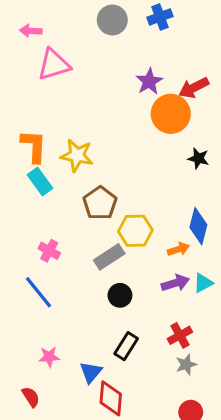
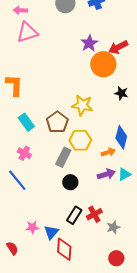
pink arrow: (31, 31) -> (20, 10), moved
yellow star: (77, 155) -> (82, 105), moved
cyan rectangle: (40, 181) -> (26, 122), moved
gray rectangle: (109, 257) -> (63, 157), turned -30
red cross: (180, 335) -> (94, 214), moved
pink star: (49, 357) -> (32, 227), moved

